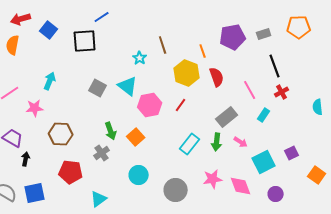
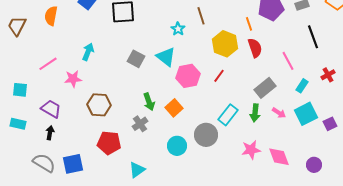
orange line: (203, 51) -> (249, 24), moved
red cross: (282, 92) -> (328, 75), moved
black arrow: (26, 159) -> (50, 133), moved
cyan square: (264, 162) -> (306, 114), moved
gray circle: (176, 190) -> (206, 135), moved

